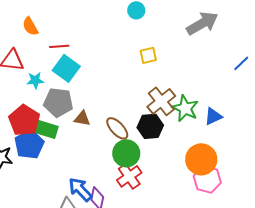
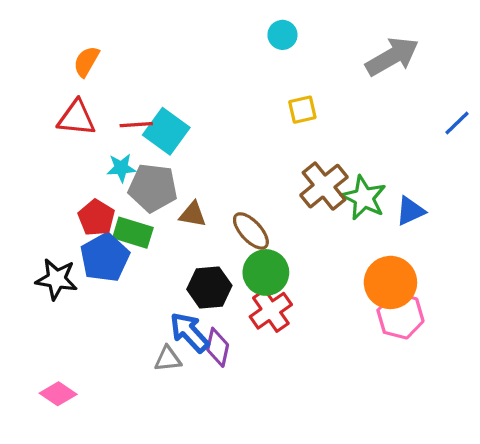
orange semicircle: (30, 26) -> (86, 61), moved, turned 60
red line: (59, 46) -> (136, 125), moved
cyan star: (35, 80) -> (121, 168), moved
red pentagon: (24, 120) -> (96, 218), size x0.7
black hexagon: (150, 126) -> (209, 287), moved

